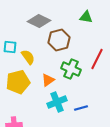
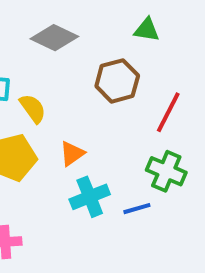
brown hexagon: (59, 40) -> (117, 81), moved
green cross: (71, 69) -> (166, 171), moved

